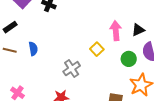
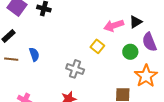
pink arrow: (116, 31) -> (114, 26), turned -96
gray cross: (72, 69) -> (75, 69), turned -30

